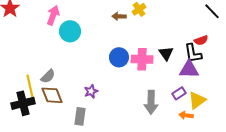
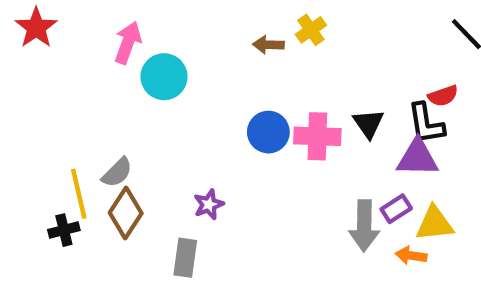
brown diamond: (52, 95) -> (126, 213), turned 55
yellow triangle: (197, 100) -> (434, 224), turned 30
gray arrow: (151, 102) -> (364, 226), moved
black cross: (23, 103) -> (64, 230), size x0.6

